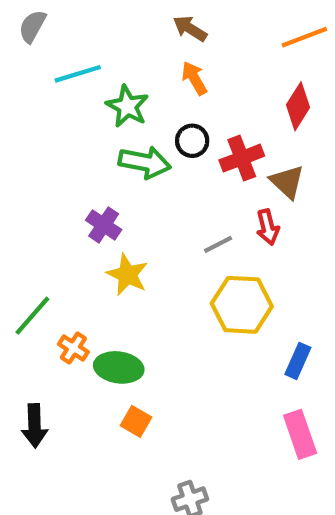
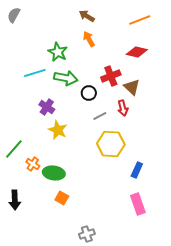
cyan line: (78, 74) -> (35, 73), moved
red diamond: (298, 106) -> (137, 52), turned 70
black circle: (192, 141) -> (89, 93), moved

